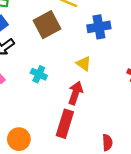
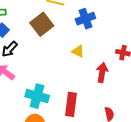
cyan cross: (39, 74) -> (37, 96), moved, size x1.6
red arrow: (75, 93) -> (102, 73), moved

